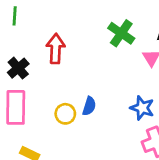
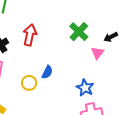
blue semicircle: (89, 106) -> (47, 72), moved

